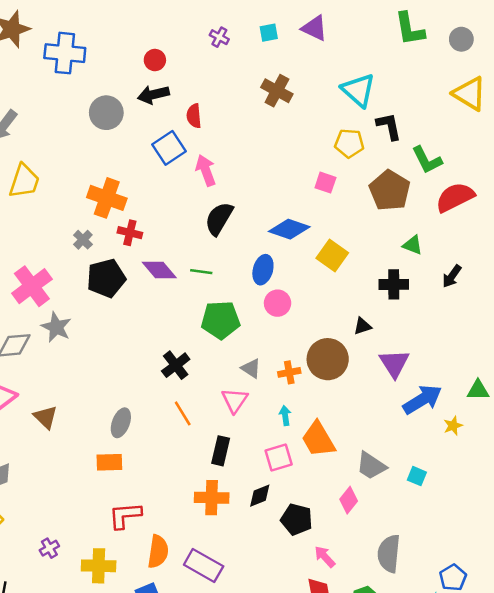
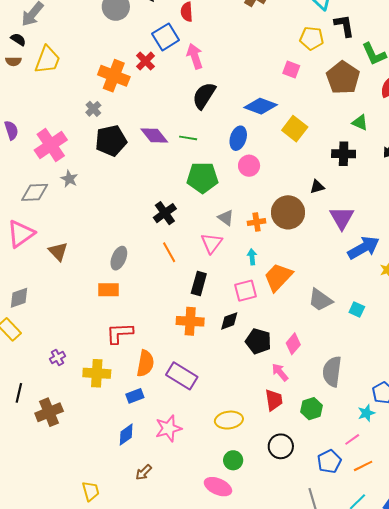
red cross: (130, 233) -> (145, 61), moved, turned 30
gray star: (56, 327) -> (69, 179), size x0.7
orange trapezoid: (318, 439) -> (278, 277), turned 72
pink diamond: (349, 500) -> (293, 344), moved

